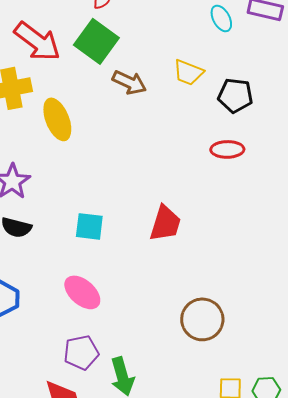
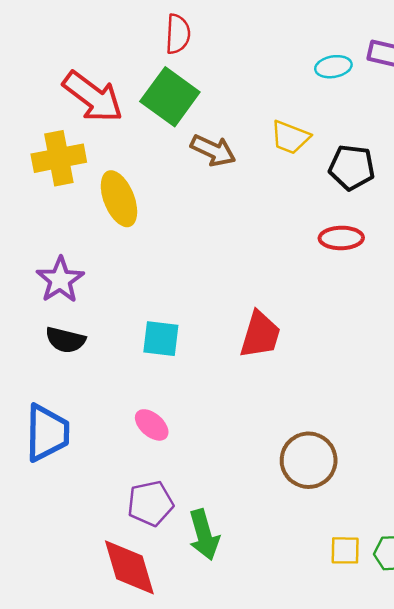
cyan ellipse: (221, 18) -> (333, 67), turned -72
pink ellipse: (82, 292) -> (152, 425), size x0.7

